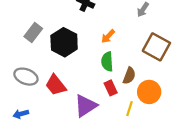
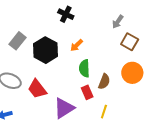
orange arrow: (108, 36) -> (77, 45), moved
brown square: (156, 47) -> (130, 42), moved, size x0.7
orange circle: (149, 92) -> (132, 73), moved

